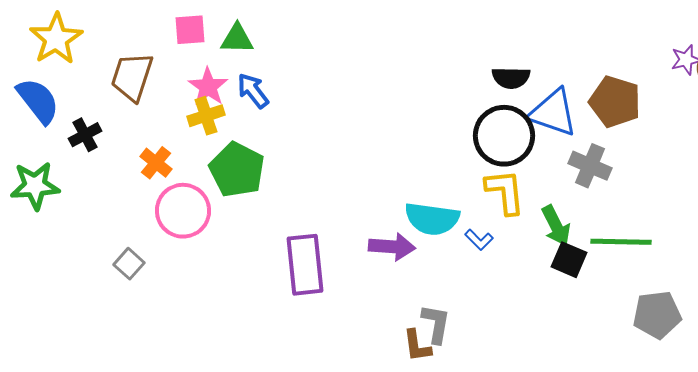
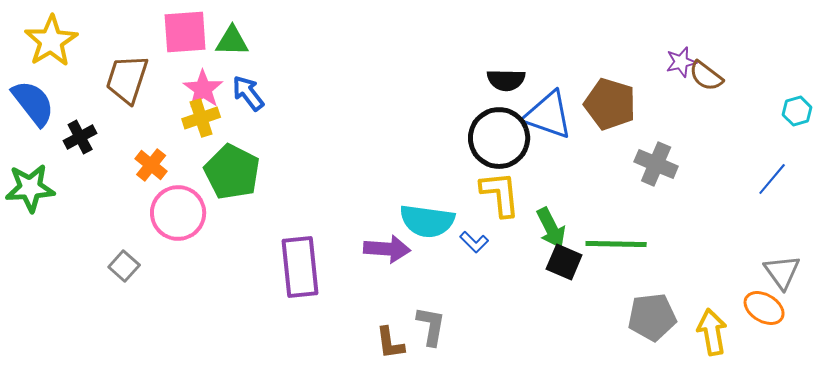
pink square: (190, 30) -> (185, 32), size x1.4
gray cross: (590, 166) -> (656, 164), moved
brown L-shape: (417, 346) -> (390, 343), moved

